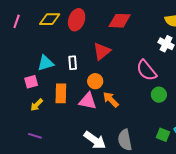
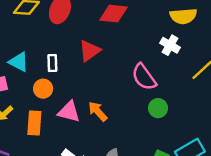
cyan triangle: (46, 63) -> (19, 62), turned 42
orange circle: (95, 81) -> (43, 89), moved
orange rectangle: (61, 93) -> (34, 123), moved

